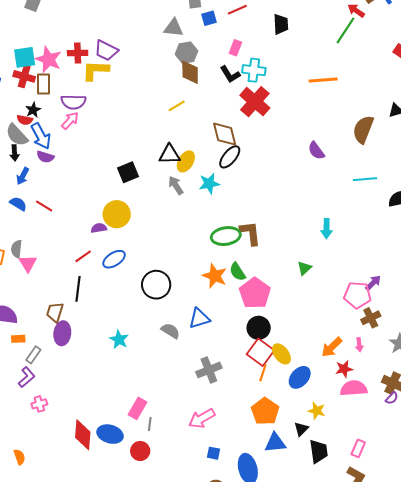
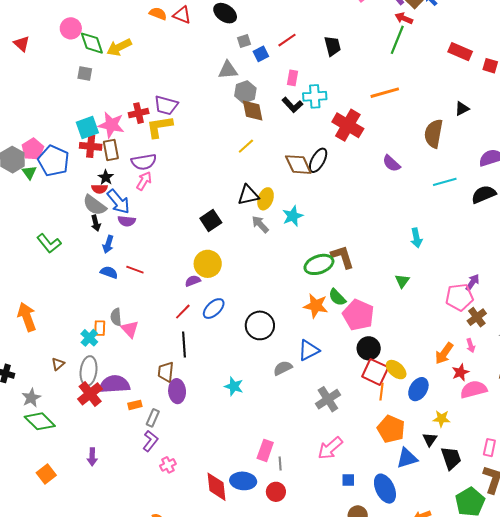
red cross: (255, 102) -> (348, 125), moved
black ellipse: (230, 157) -> (318, 160), moved
gray semicircle: (170, 331) -> (283, 368), turned -48

